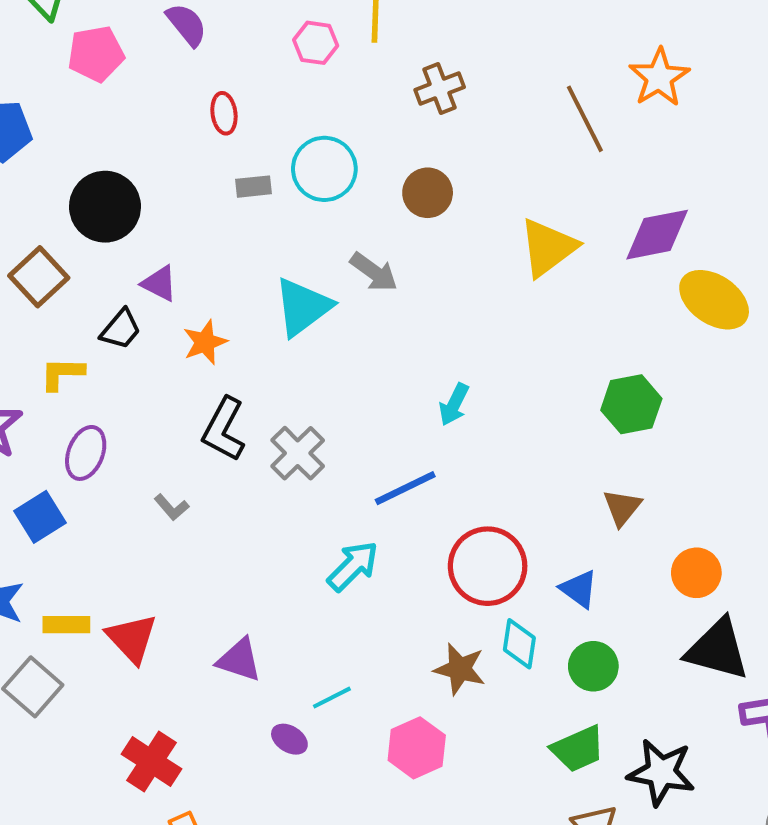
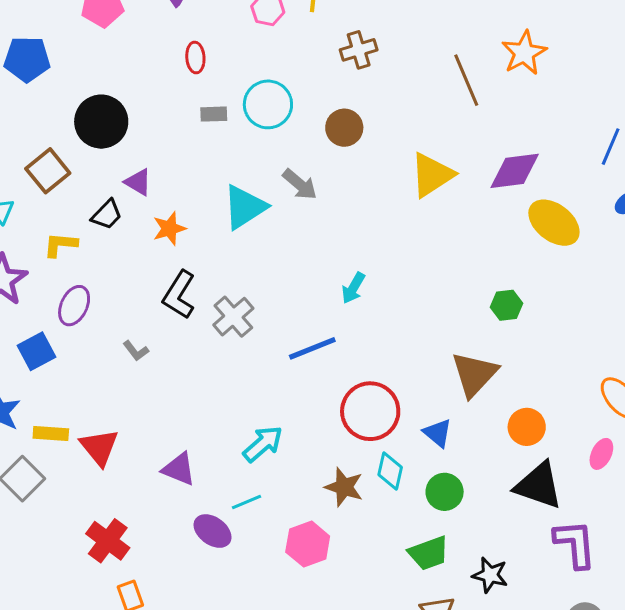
green hexagon: (631, 404) -> (506, 305), moved, size x0.7
brown triangle: (622, 507) -> (474, 374), size x1.6
cyan arrow: (353, 566) -> (263, 444), moved
purple ellipse: (289, 739) -> (213, 531), size x1.4
black star: (661, 772) -> (490, 575), size x0.7

